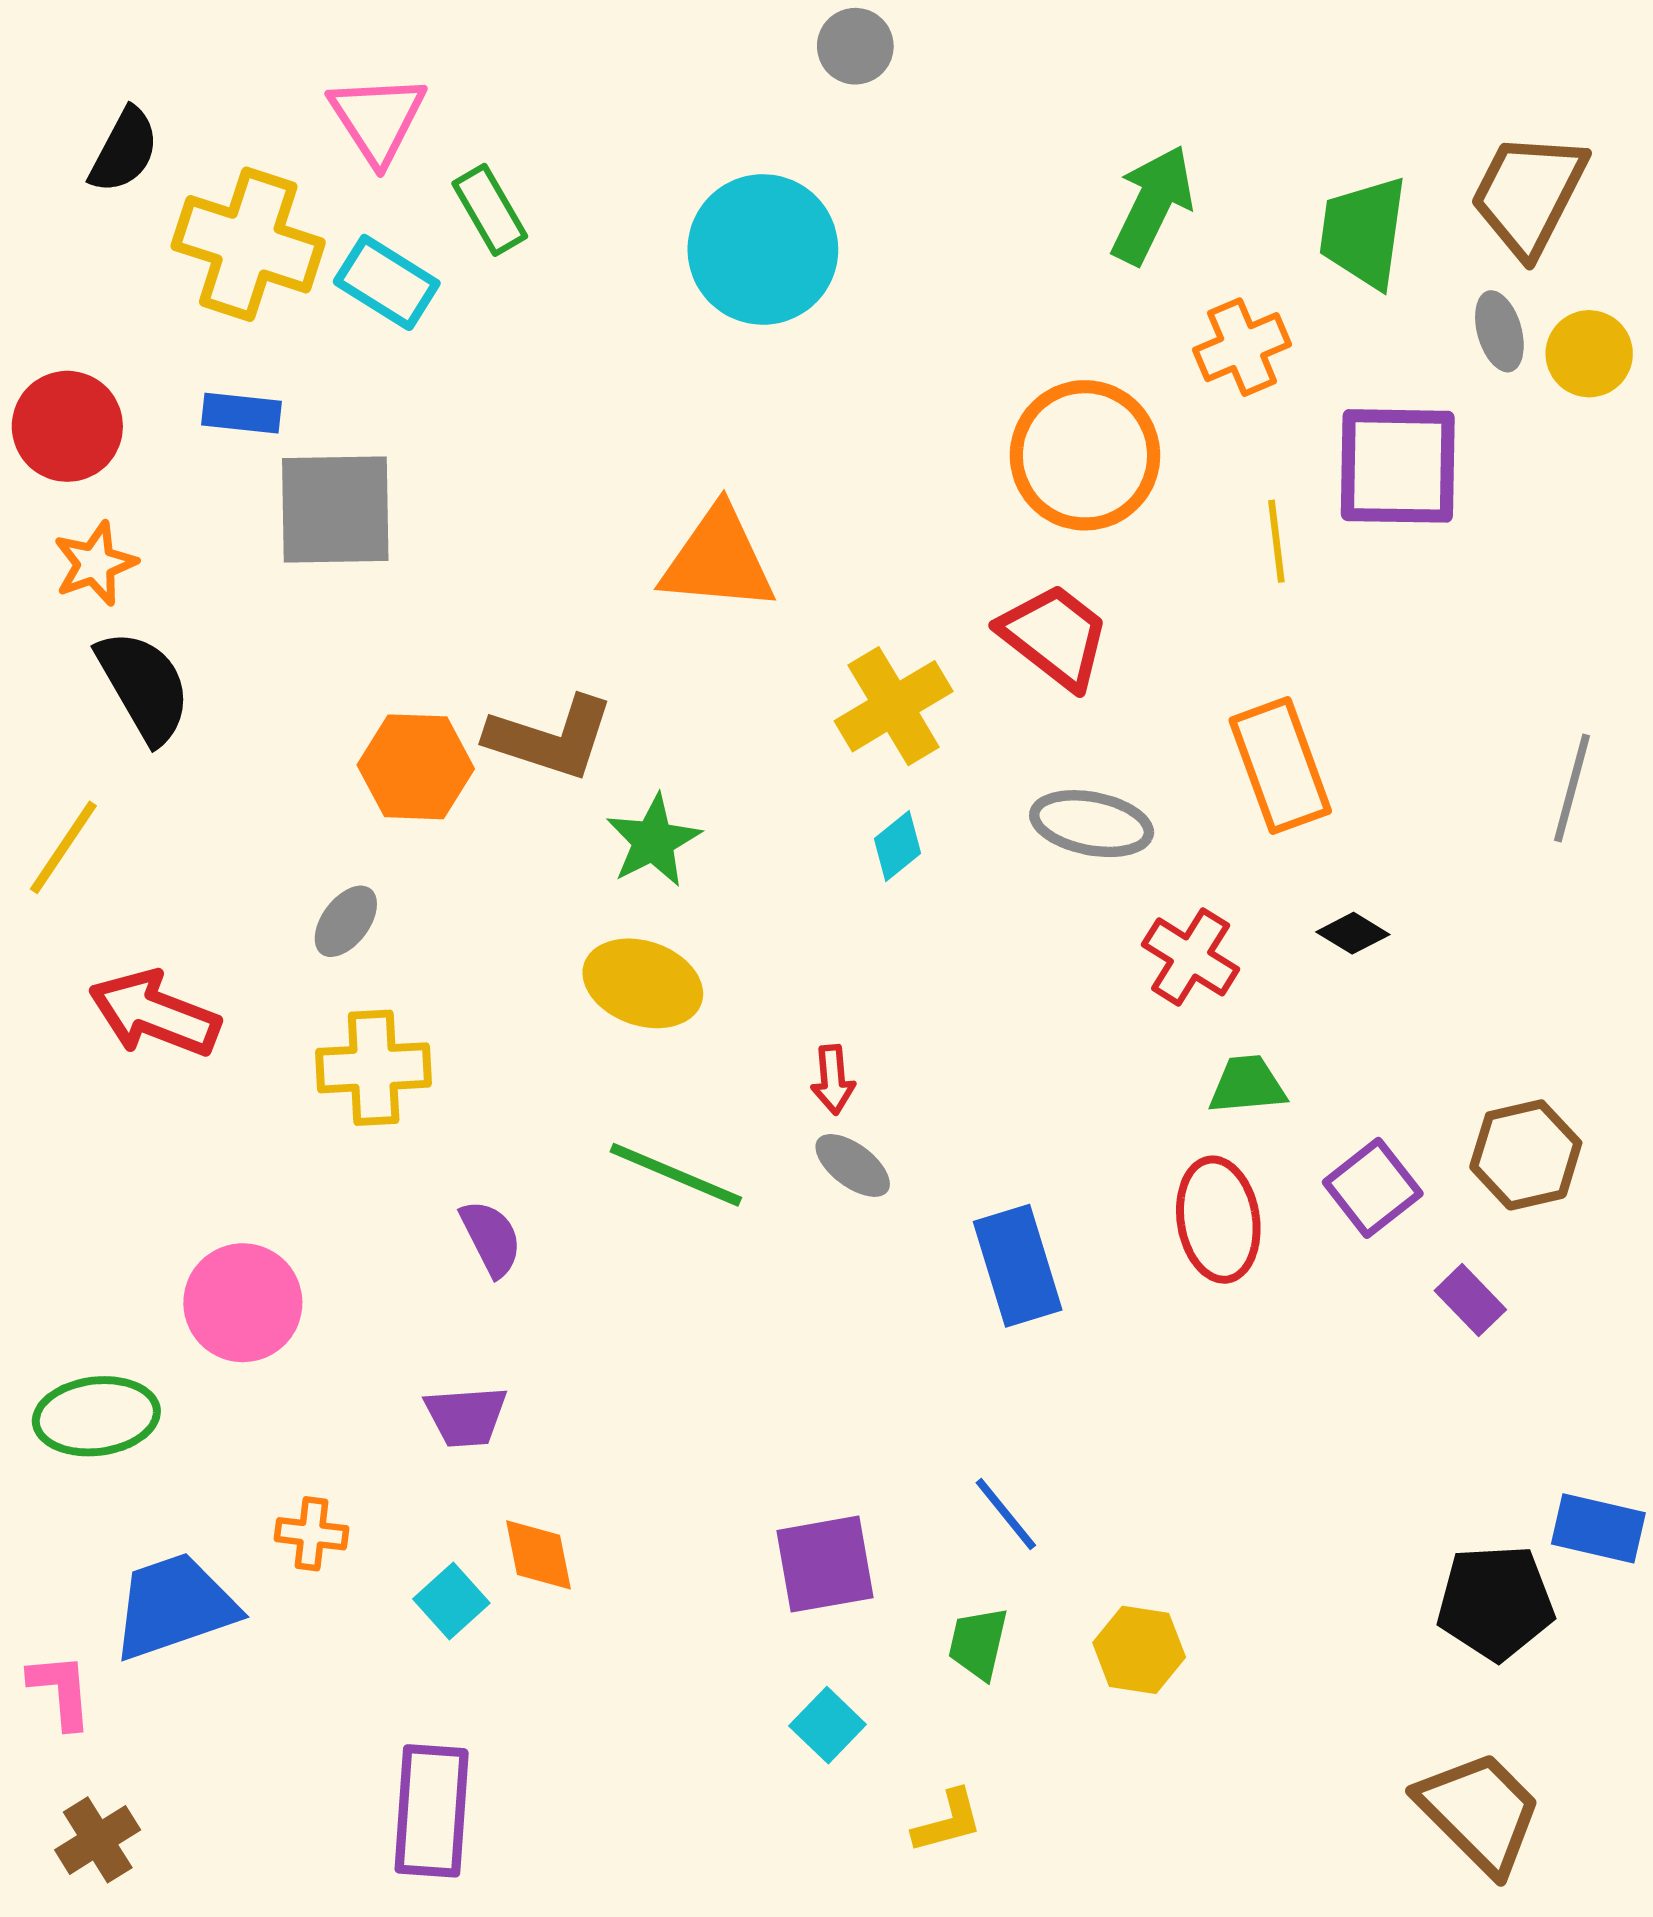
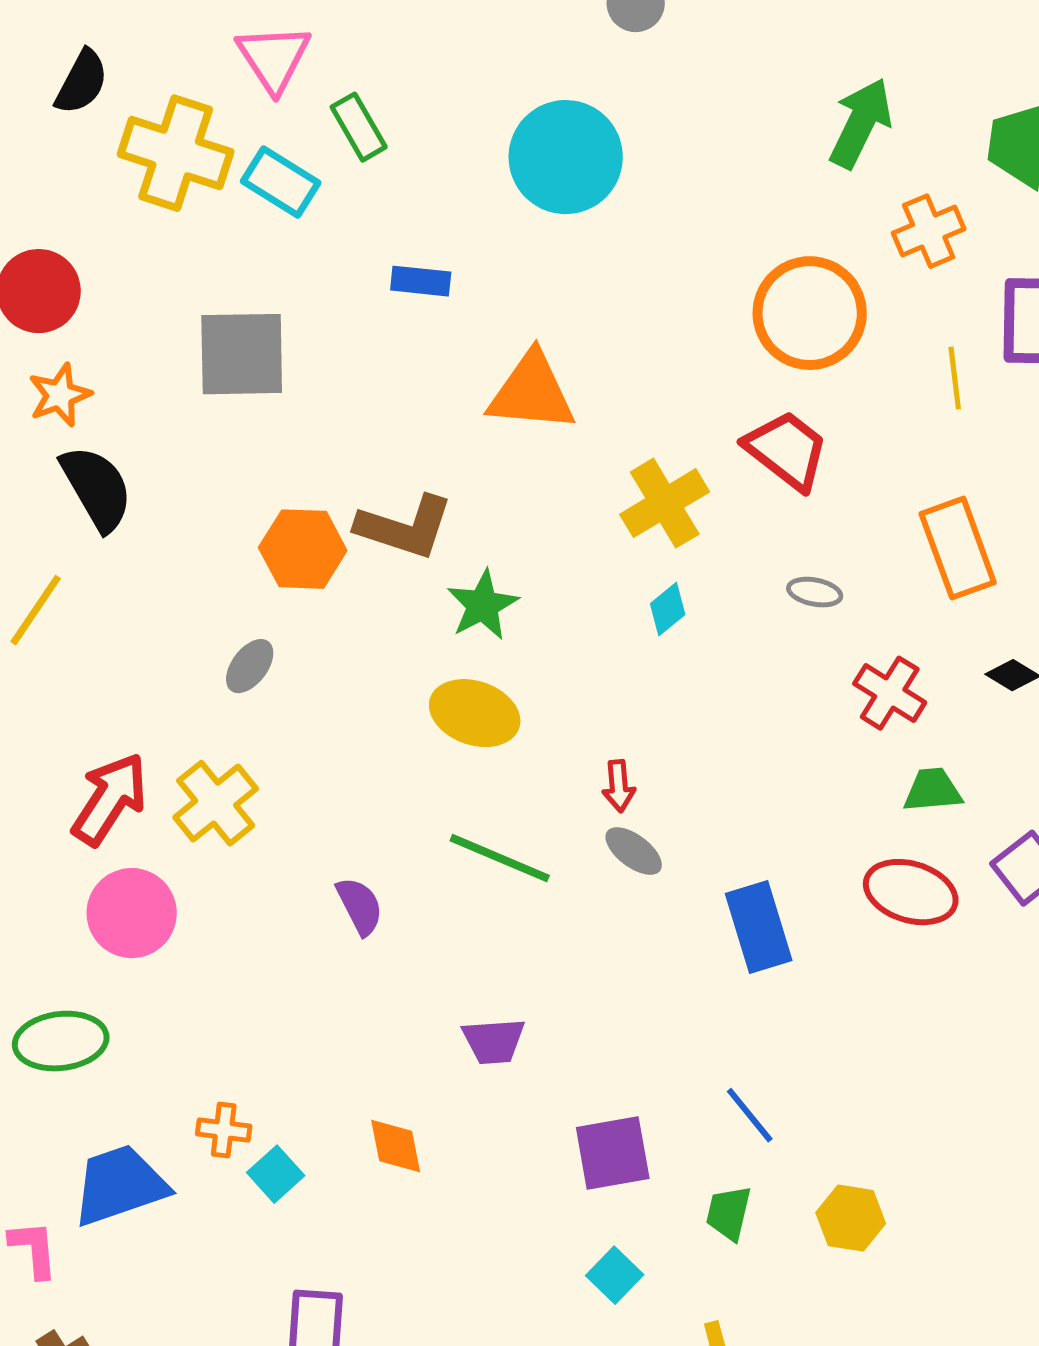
blue rectangle: (242, 413) -> (421, 281), moved
gray ellipse: (1092, 824) -> (815, 592), size x0.6
red arrow: (154, 1014) -> (110, 799), moved, turned 102
yellow cross: (374, 1068) -> (216, 803), moved, turned -36
red ellipse: (1218, 1220) -> (911, 892), turned -64
pink circle: (243, 1303) -> (132, 913), moved
purple trapezoid: (466, 1416) -> (494, 1041), moved
cyan square: (451, 1601) -> (276, 1174), moved

